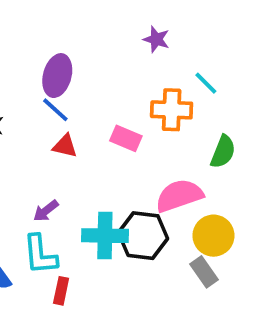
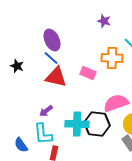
purple ellipse: (57, 76) -> (52, 40), turned -40
red triangle: (65, 146) -> (56, 77), size x1.6

